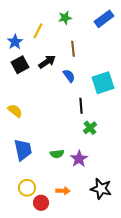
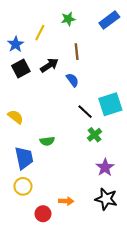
cyan square: (103, 83) -> (110, 104), moved
black line: (81, 106) -> (85, 112), turned -42
green semicircle: (57, 154) -> (47, 141), moved
purple star: (79, 159) -> (105, 167), moved
yellow circle: (27, 188) -> (23, 186), moved

